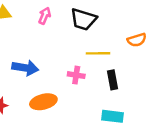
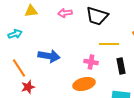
pink arrow: (45, 16) -> (65, 13), turned -120
orange ellipse: (43, 102) -> (84, 84), moved

